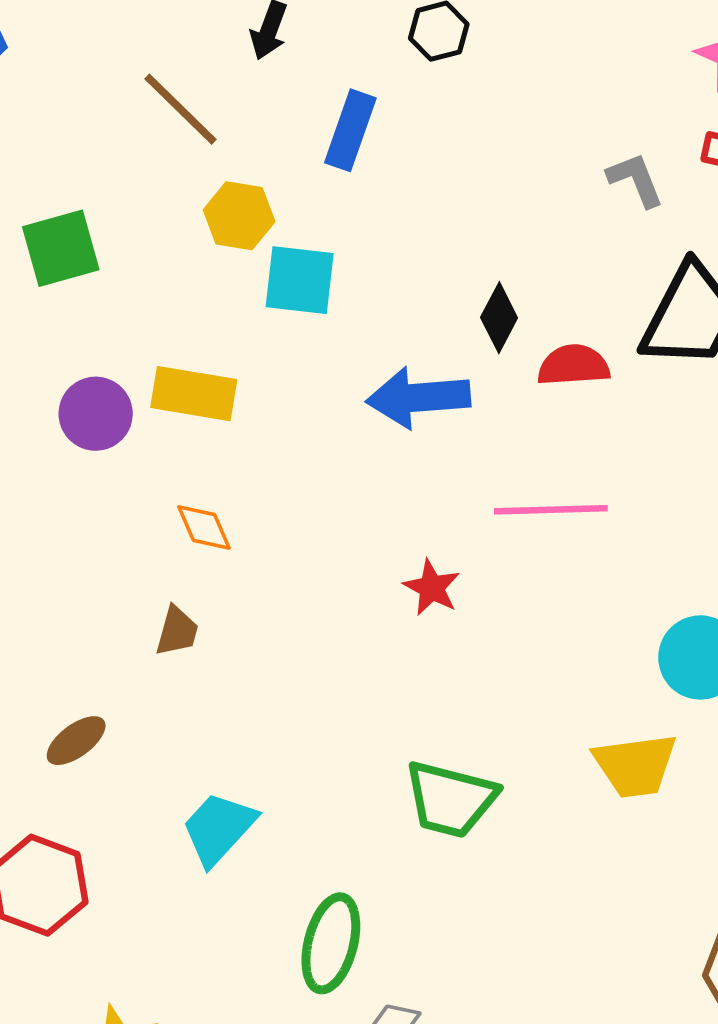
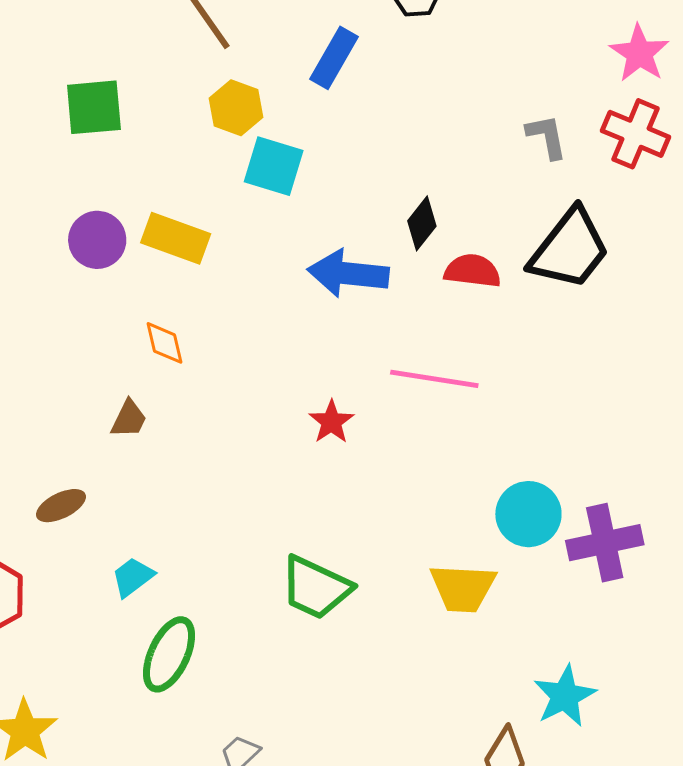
brown ellipse: (76, 741) -> (61, 506), moved
cyan trapezoid: (219, 828) -> (133, 577), size x0.7
green ellipse: (331, 943) -> (169, 654), moved

